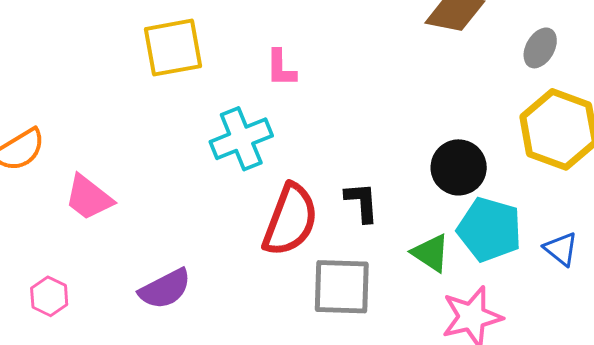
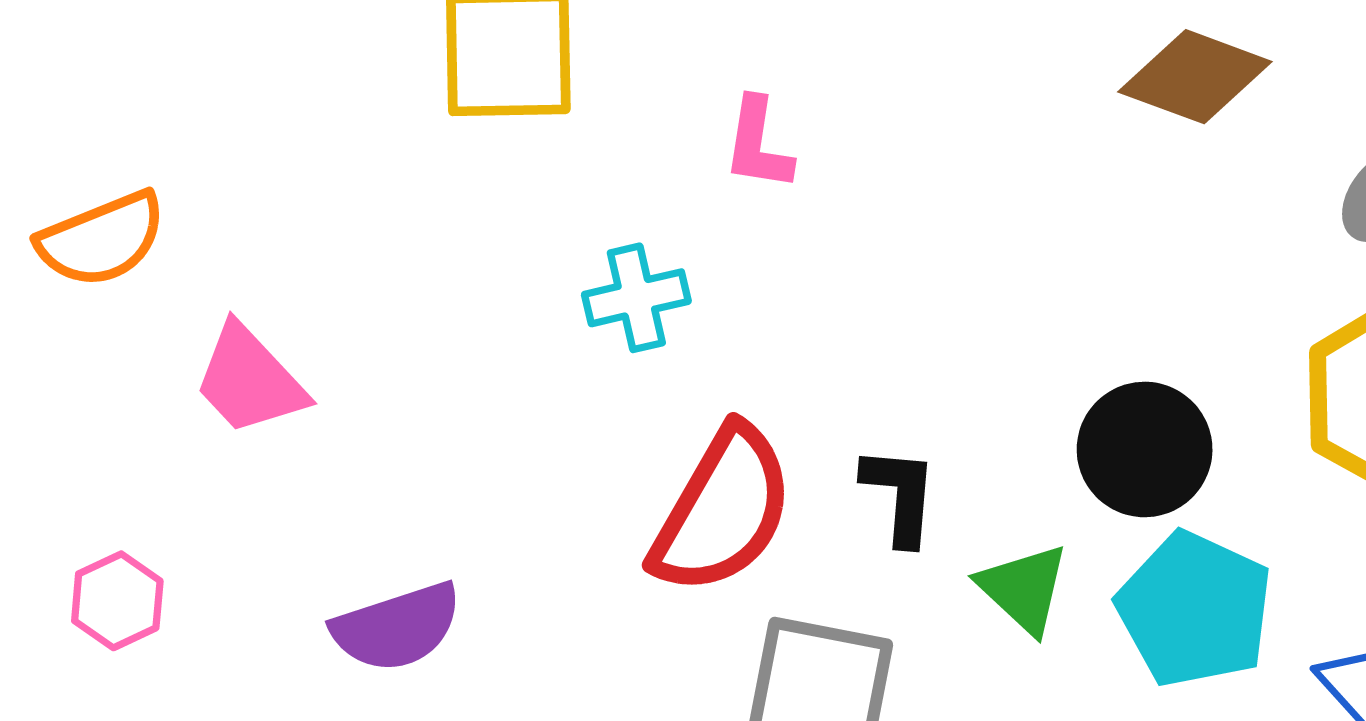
cyan cross: (241, 139) -> (636, 298), size x0.7
green triangle: (431, 253) -> (1024, 589), moved

